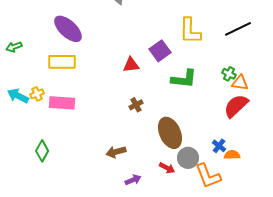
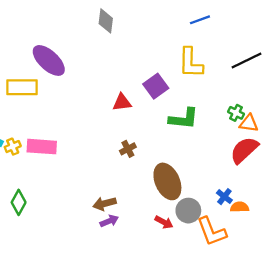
yellow rectangle: (62, 62) -> (22, 87), moved
yellow cross: (37, 94) -> (13, 147), moved
purple arrow: (133, 180) -> (109, 221), moved

